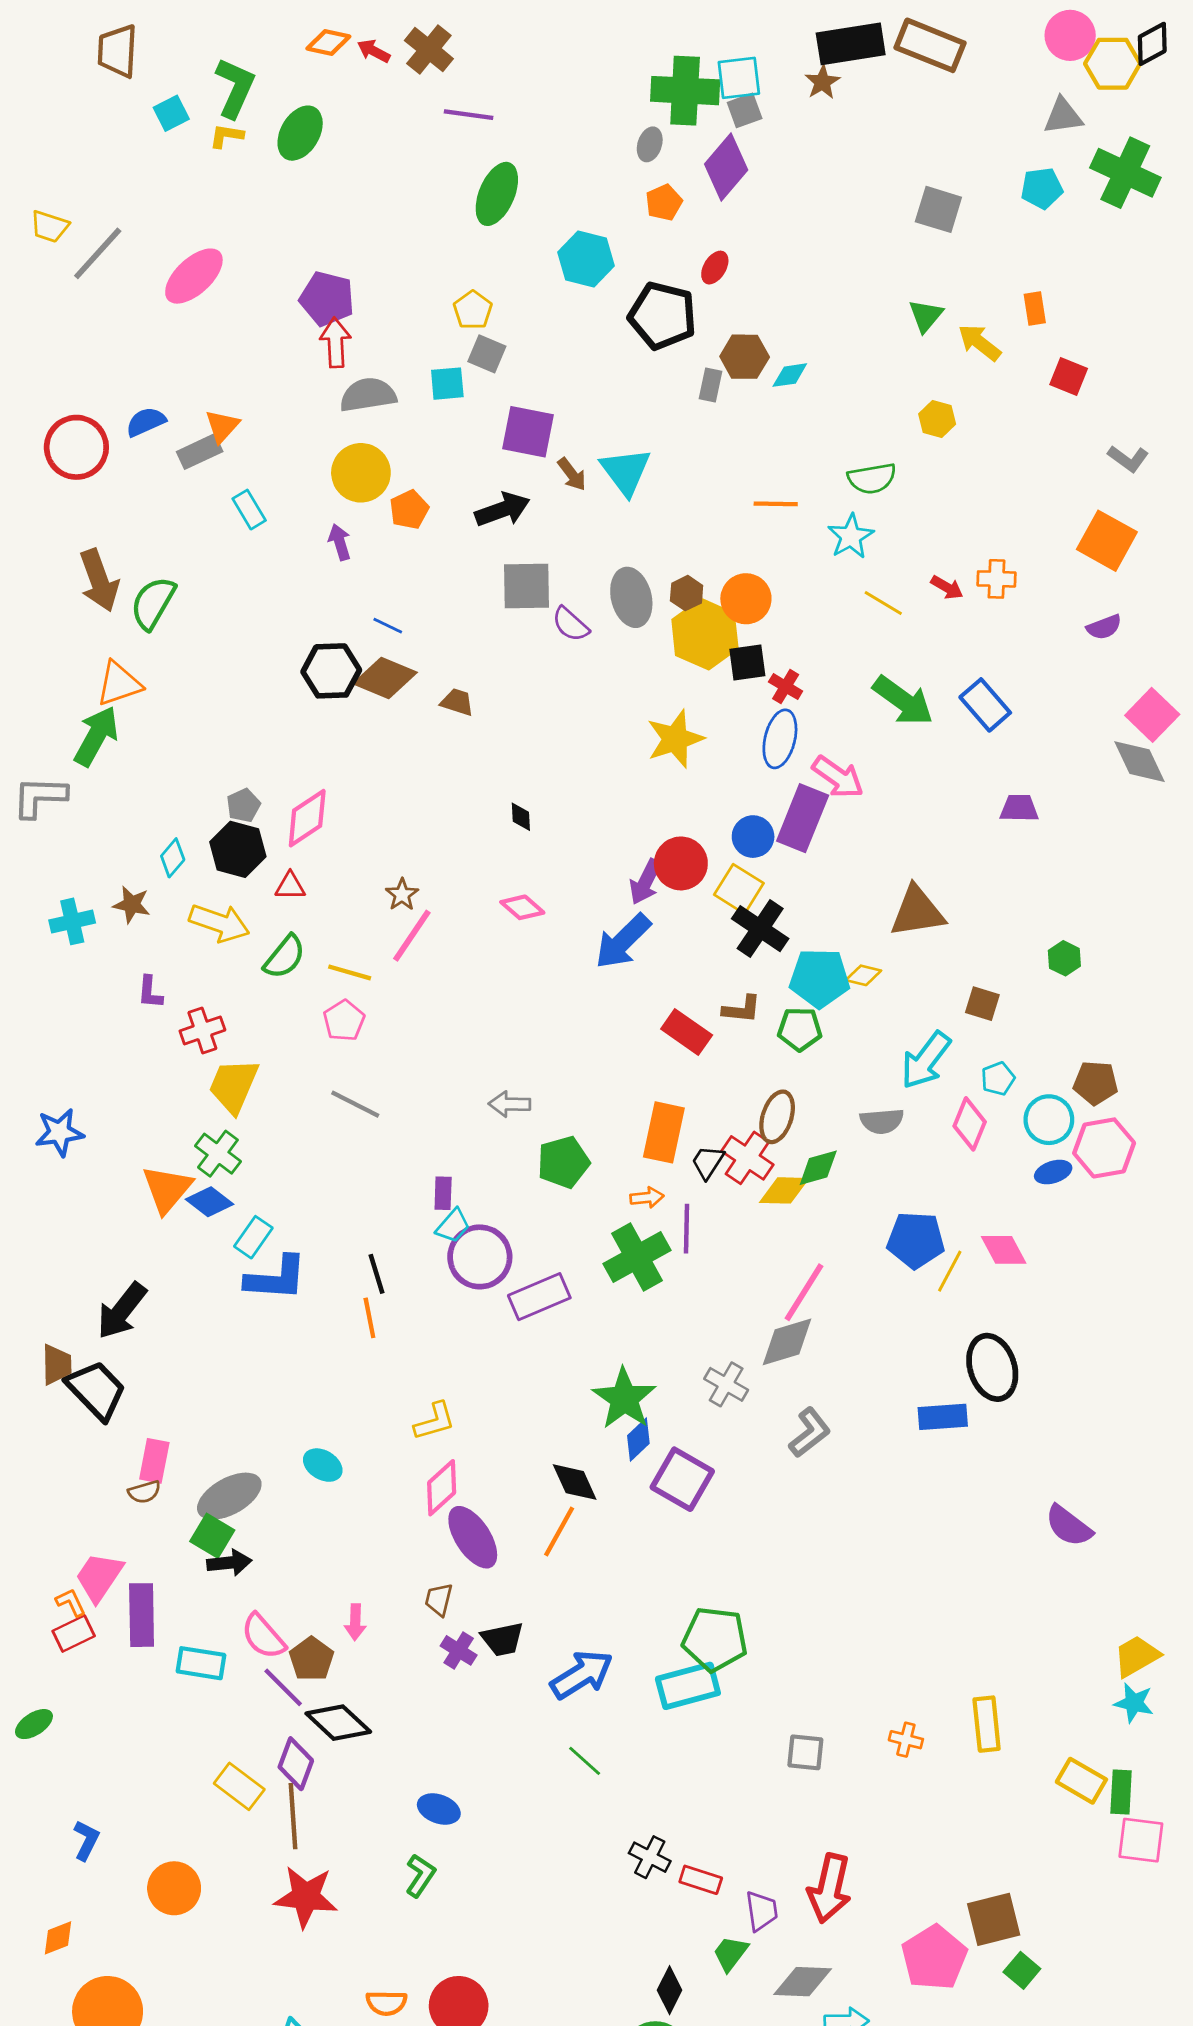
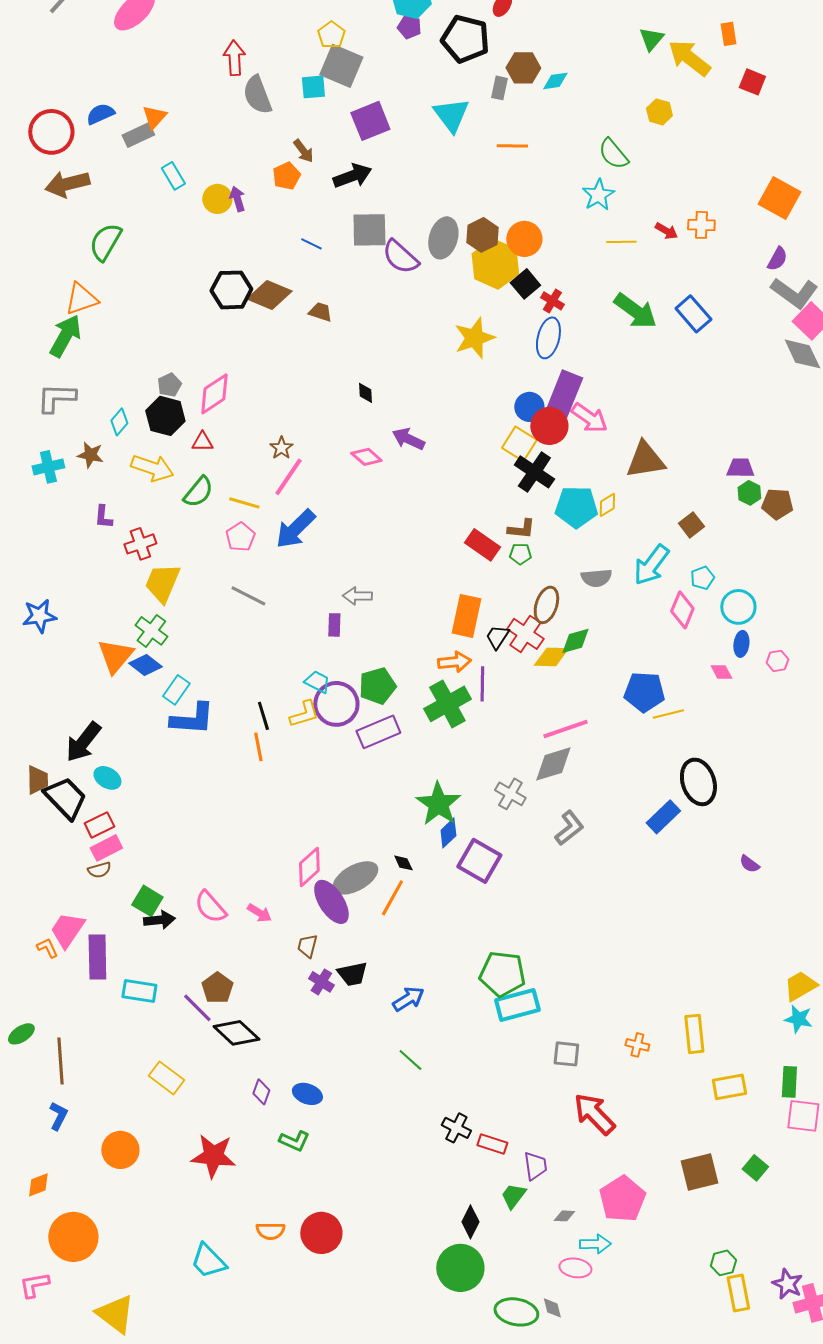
purple pentagon: (327, 299) -> (409, 27), moved, size x0.6
yellow arrow: (980, 343) -> (689, 58), size x1.4
gray square: (487, 354) -> (341, 66), size x1.6
gray semicircle: (368, 395) -> (257, 95), turned -102
purple square: (528, 432) -> (370, 121), turned -33
gray L-shape: (1128, 459) -> (794, 293), moved, size x1.6
cyan triangle: (626, 471) -> (451, 115), moved
yellow circle: (361, 473) -> (217, 199), moved, size x0.7
brown arrow: (572, 474) -> (303, 151), moved
green semicircle: (872, 478) -> (613, 154), turned 60
orange line: (776, 504) -> (512, 146), moved
brown arrow: (99, 580) -> (67, 184), moved, turned 96
brown hexagon: (687, 593) -> (482, 235), size x1.4
gray ellipse: (631, 597) -> (443, 238), turned 30
yellow line: (883, 603) -> (621, 242), turned -32
purple semicircle: (570, 624) -> (400, 257), size x1.4
blue line: (388, 626) -> (311, 244), moved
purple semicircle: (1104, 627) -> (777, 259), turned -40
black square: (747, 662) -> (525, 284), turned -32
pink arrow: (838, 777) -> (589, 418), moved
gray L-shape: (40, 797) -> (56, 398), moved
purple trapezoid: (1019, 808) -> (740, 468), moved
red circle: (681, 863) -> (549, 426), moved
purple arrow: (645, 882) -> (408, 439), moved, turned 88
blue arrow: (623, 941) -> (295, 529), moved
yellow diamond: (863, 975) -> (607, 505), turned -45
brown square: (982, 1004) -> (691, 525), turned 35
green pentagon: (800, 1029) -> (520, 554), moved, size x0.7
brown pentagon: (1096, 1083) -> (777, 504), moved
gray semicircle: (882, 1121) -> (596, 578), moved
pink hexagon: (1104, 1148) -> (777, 661), moved, size x0.5
green pentagon: (563, 1162) -> (377, 686), moved
blue ellipse: (1053, 1172) -> (741, 644), turned -65
purple rectangle: (443, 1193) -> (334, 625), moved
orange arrow: (647, 1198) -> (454, 662), size x1.4
cyan trapezoid: (453, 1226) -> (317, 682), turned -104
pink diamond: (1004, 1250) -> (721, 672), moved, size x0.7
yellow line: (950, 1271) -> (668, 714), turned 48
pink line: (804, 1292) -> (565, 729), turned 39
blue rectangle: (943, 1417) -> (663, 817), turned -40
yellow L-shape: (435, 1421) -> (304, 714), moved
pink rectangle: (154, 1461) -> (106, 848), turned 52
cyan ellipse: (323, 1465) -> (107, 778), moved
black diamond: (575, 1482) -> (403, 863), size x0.6
gray ellipse: (229, 1496) -> (355, 878), moved
purple semicircle: (1069, 1526) -> (749, 864), moved, size x0.6
pink arrow: (355, 1622) -> (259, 913), moved, turned -60
red rectangle: (74, 1633) -> (99, 825), moved
pink semicircle: (263, 1636) -> (210, 907), moved
blue arrow: (582, 1675) -> (408, 999), size x0.7
cyan rectangle: (688, 1686) -> (517, 1005), moved
purple diamond: (296, 1764) -> (261, 1092), moved, size x0.7
yellow rectangle: (1081, 1781) -> (729, 1087), moved, turned -40
brown line: (293, 1816) -> (60, 1061), moved
green L-shape: (420, 1876) -> (294, 1141), turned 80
red arrow: (829, 1888) -> (594, 1114), moved, turned 123
pink pentagon: (934, 1958) -> (622, 1199), moved
green square: (1022, 1970) -> (755, 1168), moved
gray diamond: (803, 1982) -> (564, 1216), size x0.5

